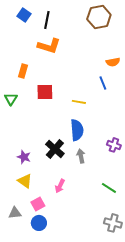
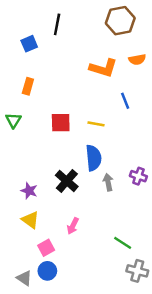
blue square: (24, 15) -> (29, 44), moved, turned 32
orange L-shape: (49, 46) -> (103, 68), moved
orange semicircle: (113, 62) -> (137, 60), moved
red square: (45, 92) -> (61, 123), moved
gray arrow: (81, 156) -> (108, 182), moved
green line: (109, 188) -> (123, 243), moved
gray triangle: (15, 213) -> (24, 278), moved, turned 40

